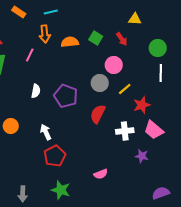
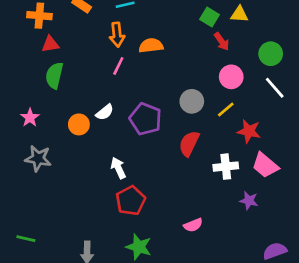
green square: (96, 38) -> (209, 17), moved
pink line: (30, 55) -> (118, 66), moved
pink circle: (114, 65) -> (231, 77), moved
white line: (161, 73) -> (275, 88), turned -42
white semicircle: (36, 91) -> (105, 112), turned 40
red star: (142, 105) -> (249, 131), turned 30
orange circle: (11, 126) -> (79, 124), moved

